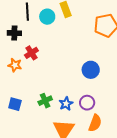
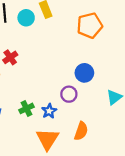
blue circle: (91, 70) -> (84, 73), moved
purple circle: (87, 103) -> (69, 94), moved

